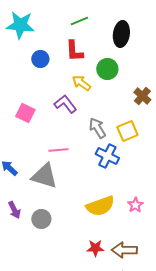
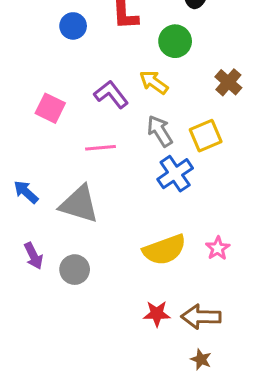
yellow arrow: (81, 83) -> (154, 82), moved
pink line: (58, 150) -> (100, 148), moved
blue cross: (107, 156) -> (175, 174), turned 30

